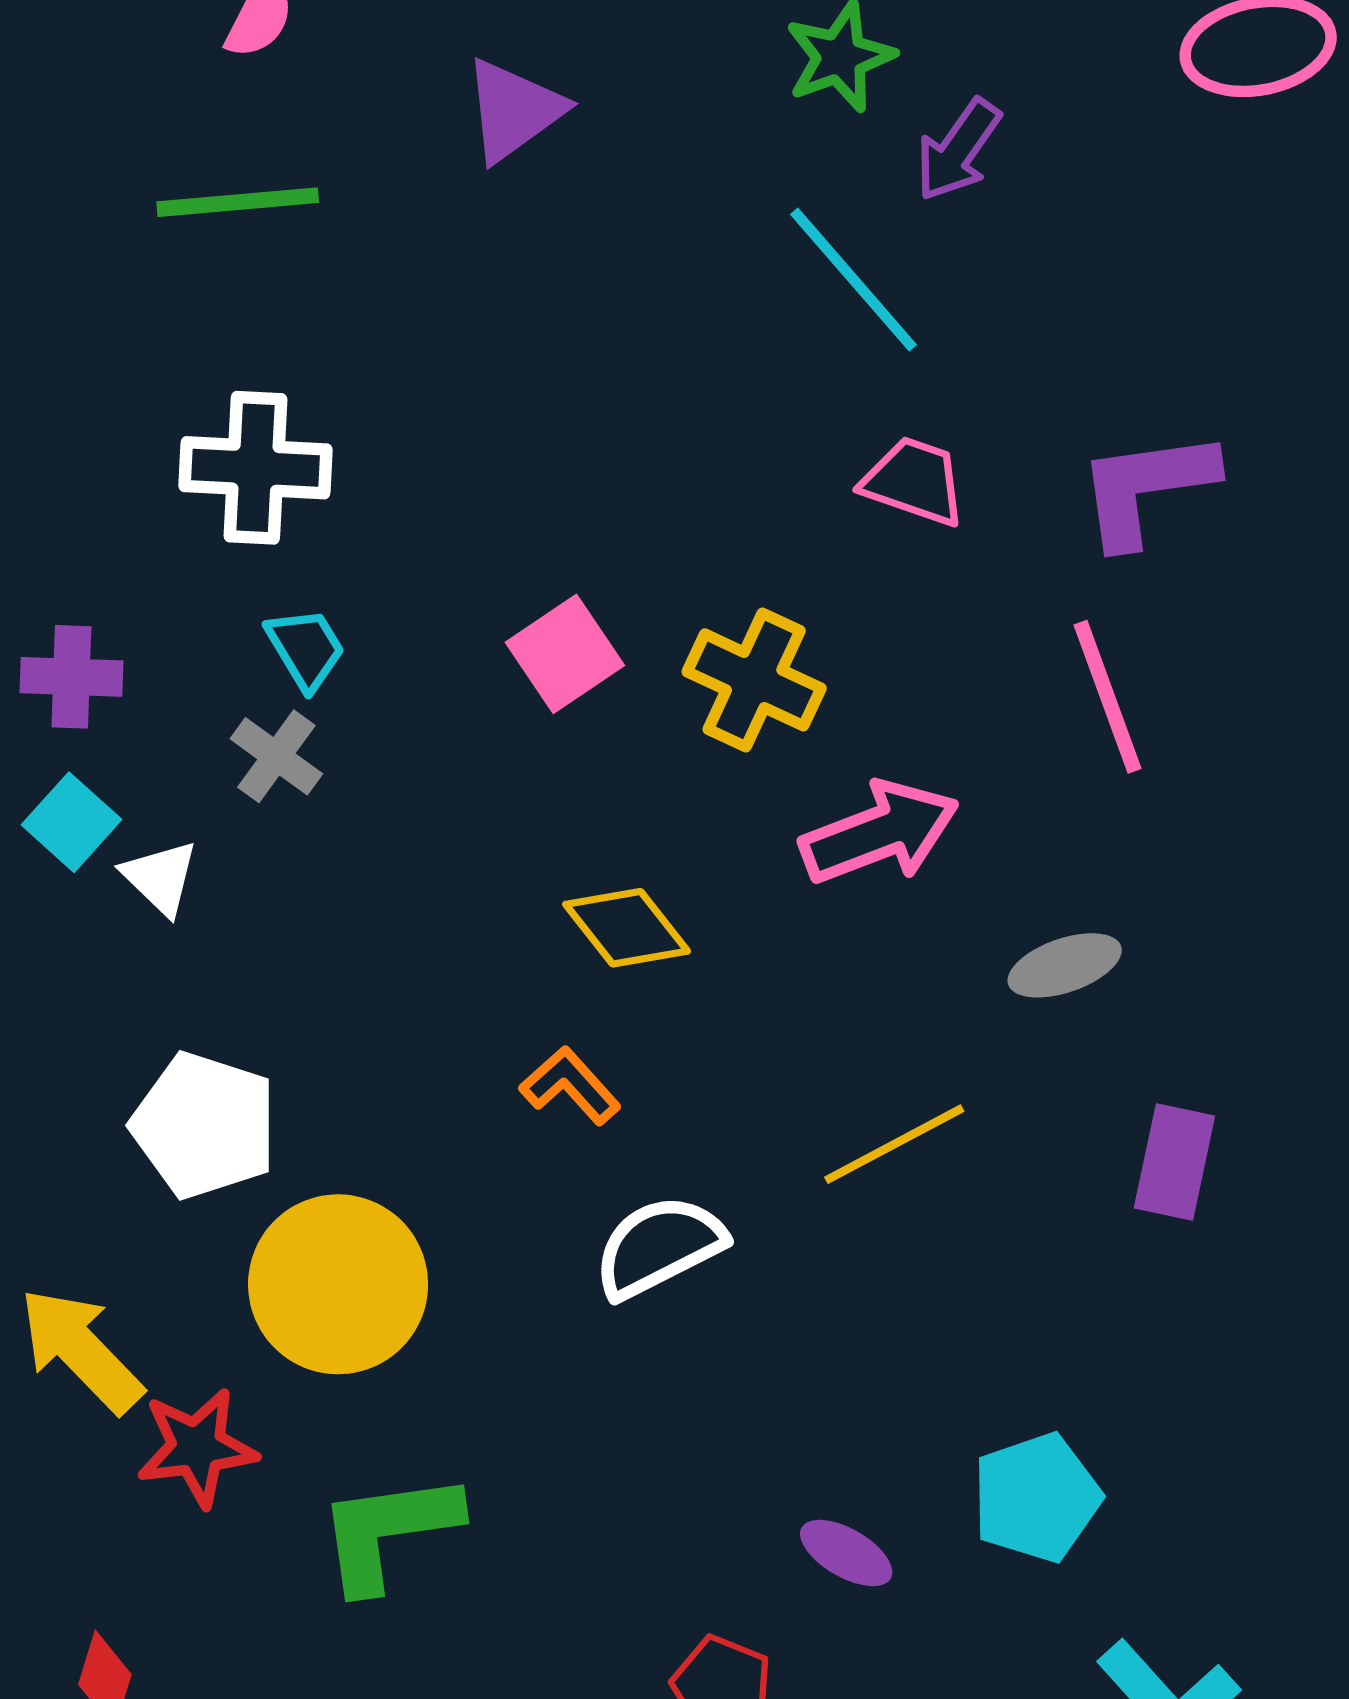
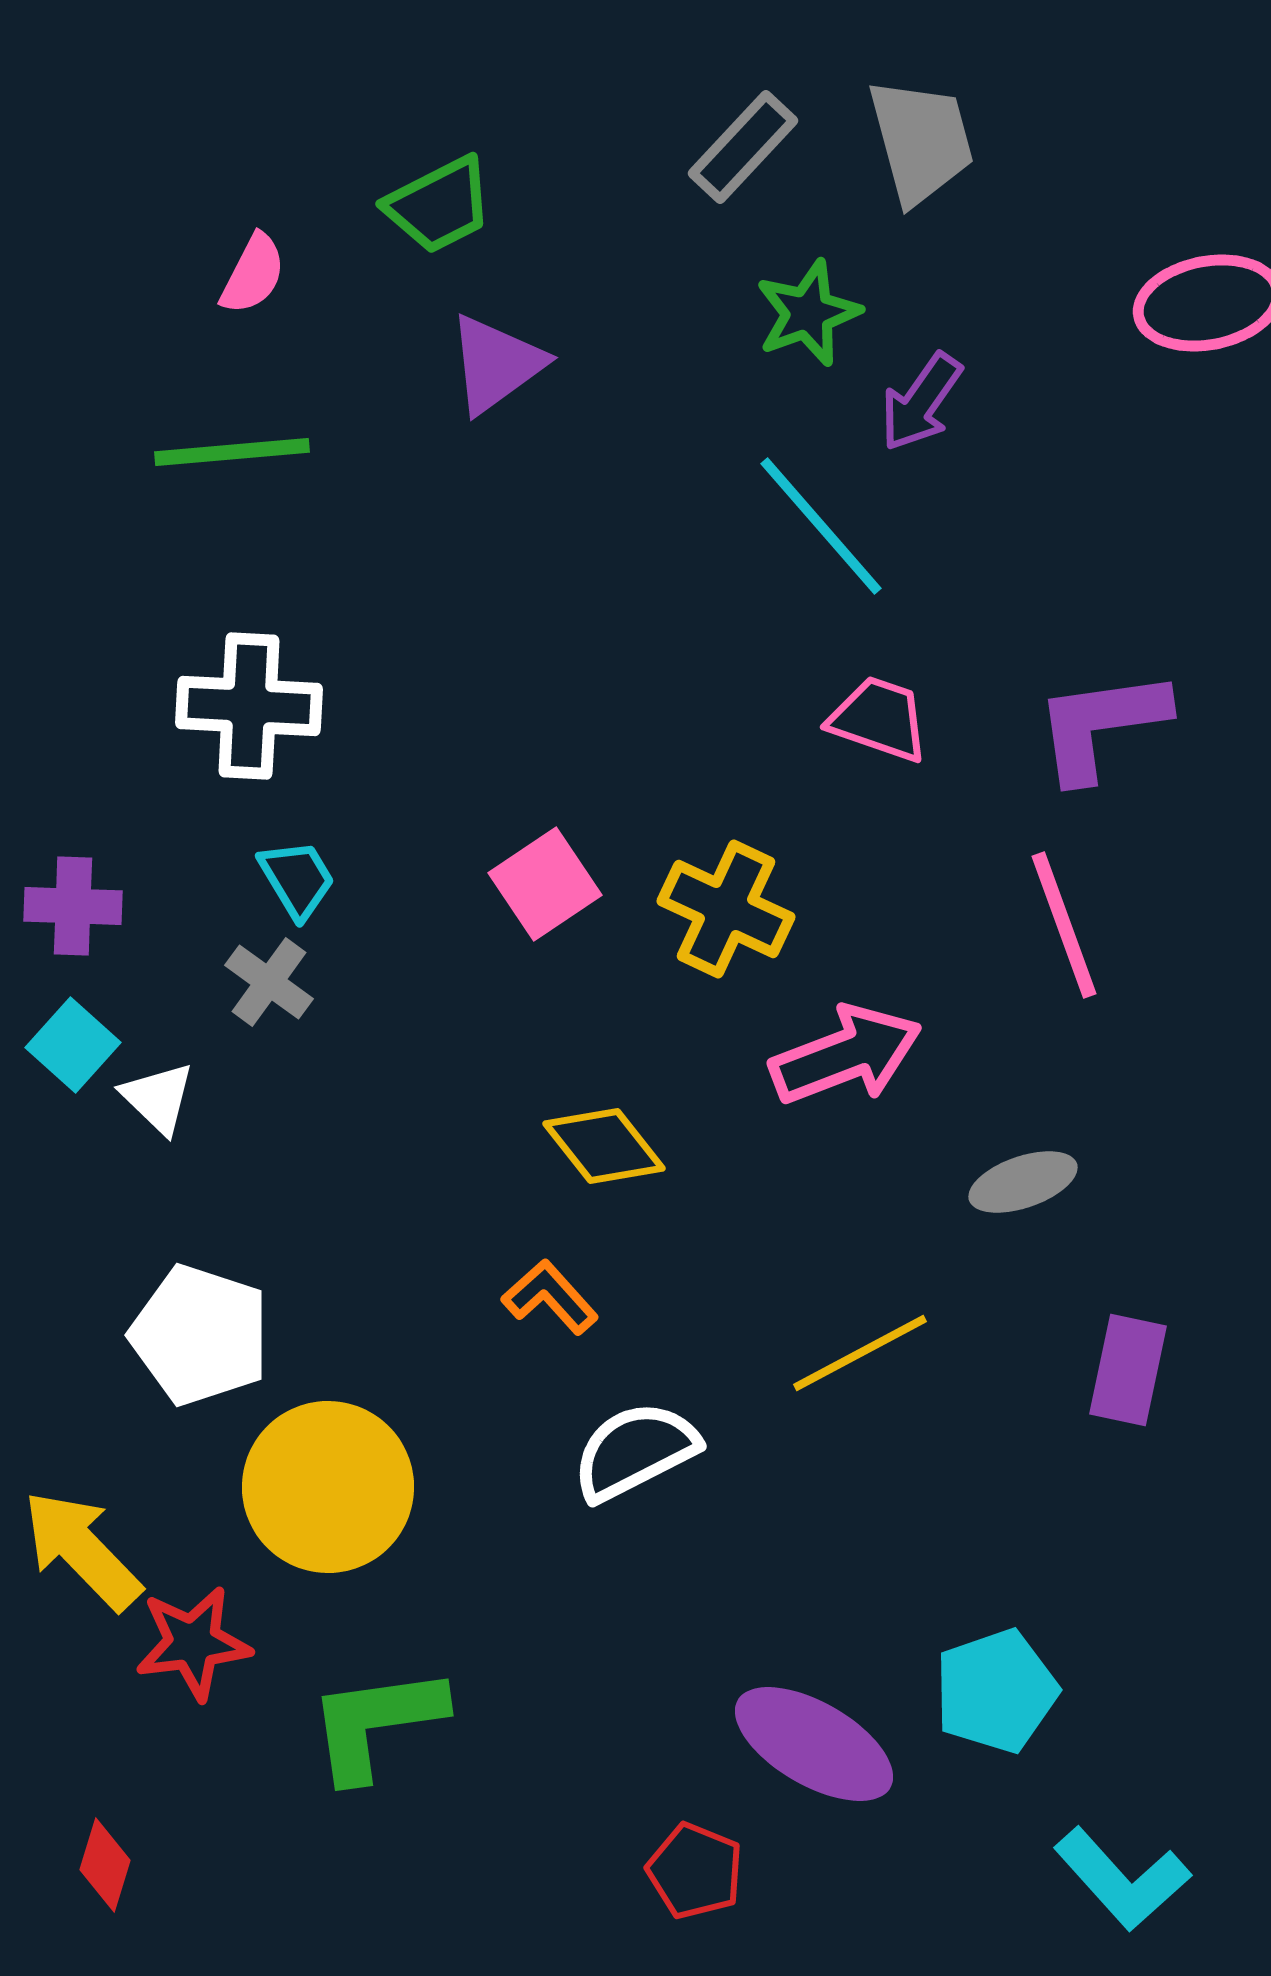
purple ellipse: (846, 1553) -> (814, 1744), size x1.8

